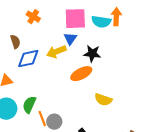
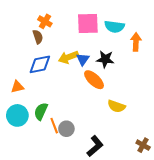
orange arrow: (116, 17) -> (136, 42), moved
blue triangle: (70, 39) -> (83, 59), moved
brown semicircle: (15, 42) -> (38, 37), moved
orange ellipse: (81, 74) -> (94, 80), turned 70

